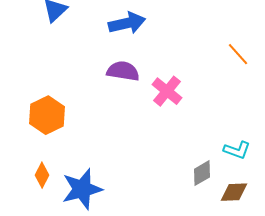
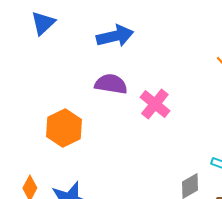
orange hexagon: (47, 115) -> (64, 128), moved

